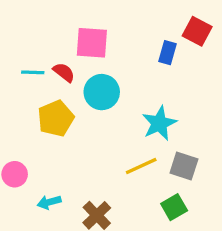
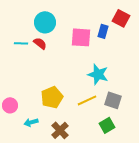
pink square: (92, 43) -> (81, 37), moved
cyan circle: (102, 92) -> (45, 22), moved
yellow pentagon: (56, 118) -> (52, 97), moved
cyan star: (159, 123) -> (98, 74), turned -30

